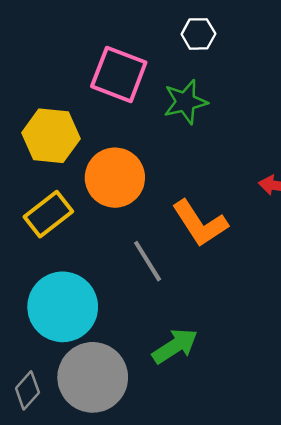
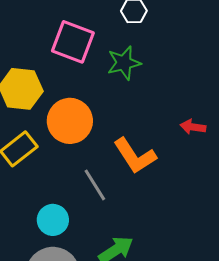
cyan circle: (63, 307) -> (53, 220), moved, size x0.6

